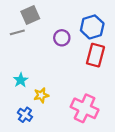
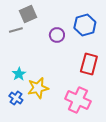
red rectangle: (95, 55) -> (89, 64), moved
yellow star: (41, 95) -> (38, 88), size x1.5
blue cross: (25, 115) -> (16, 98), moved

